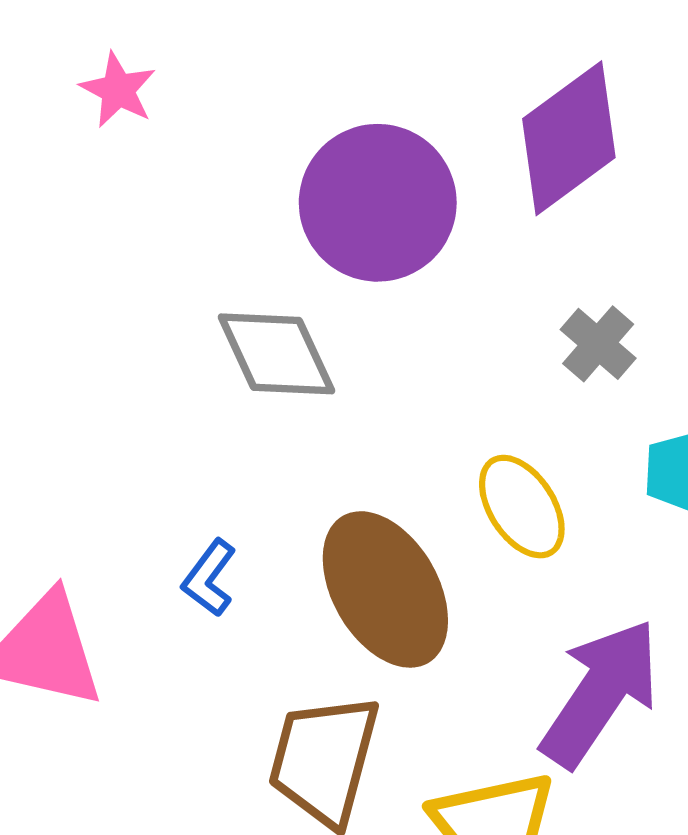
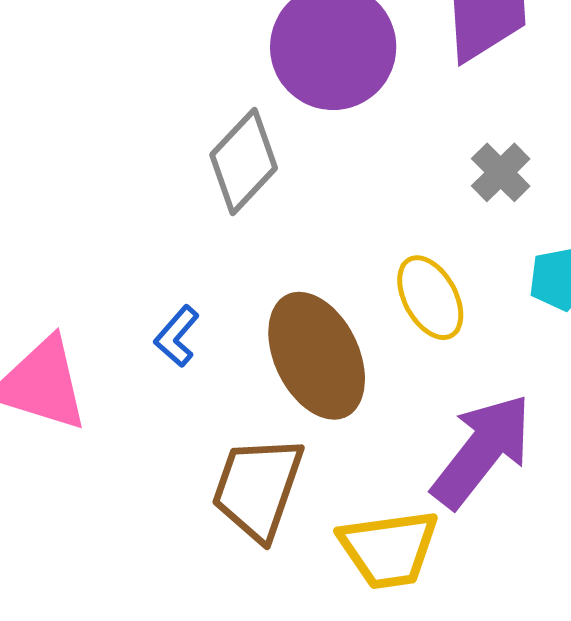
gray diamond: (276, 354) -> (244, 161), turned 64

